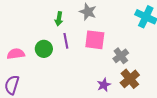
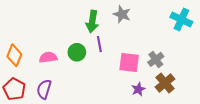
green arrow: (59, 19) -> (92, 22), size x1.5
pink square: (95, 40) -> (129, 63), moved

